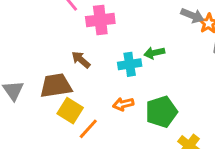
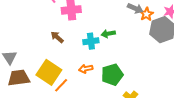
brown trapezoid: (56, 86) -> (19, 78), moved
yellow square: (70, 111) -> (49, 72), size x1.4

